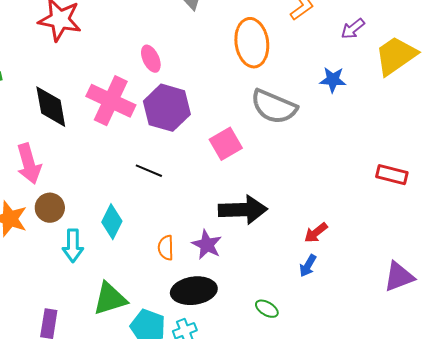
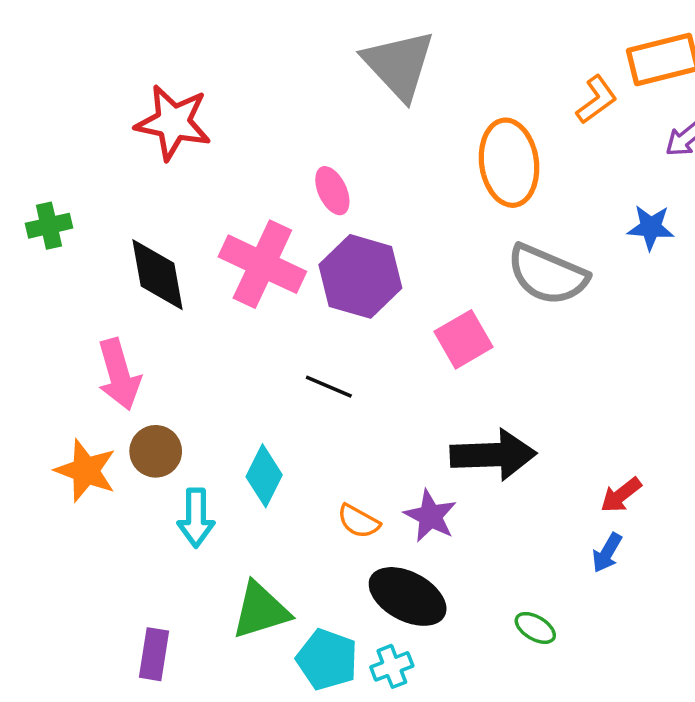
orange semicircle: (166, 248) -> (359, 521), turned -60
black ellipse: (194, 291) -> (408, 596), turned 36

